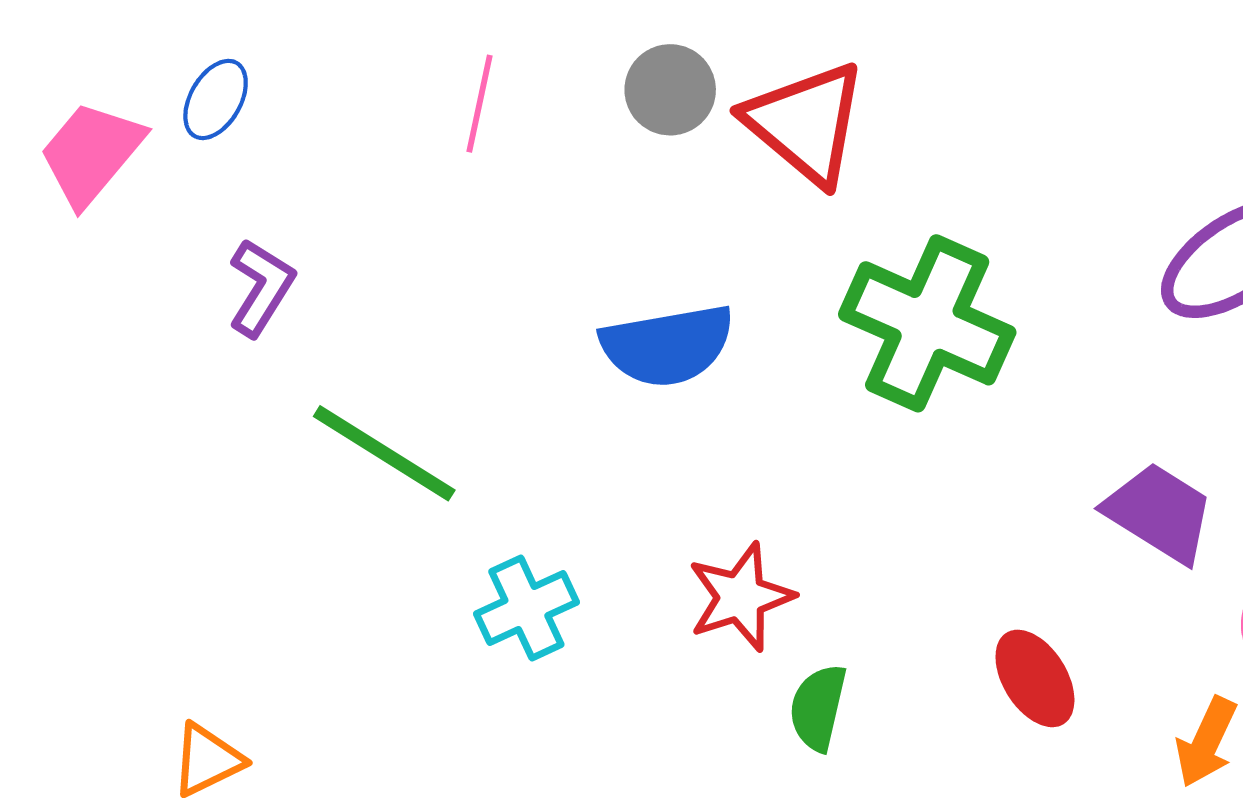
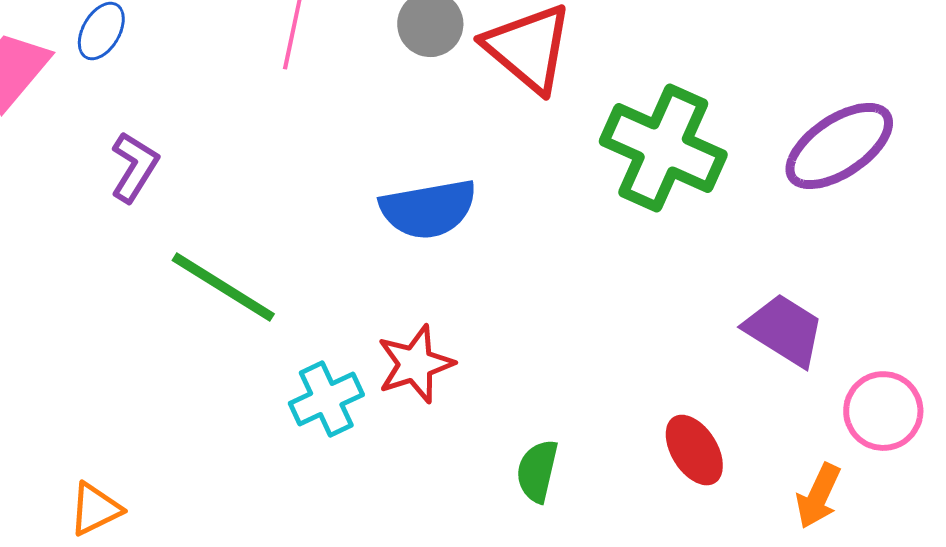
green cross: (927, 323) -> (663, 148), moved
red star: (741, 597) -> (415, 364), moved

